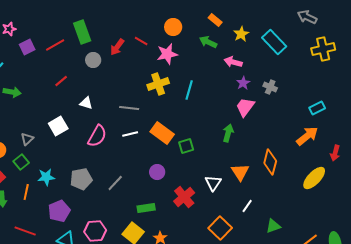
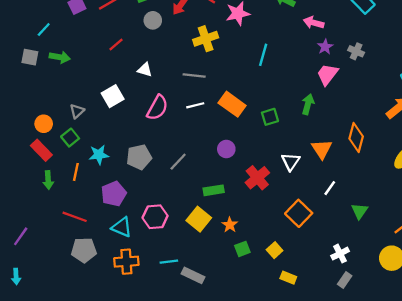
yellow cross: (158, 84) -> (206, 39), moved
green square: (186, 146) -> (270, 117), moved
green triangle: (273, 226) -> (360, 211), turned -35

